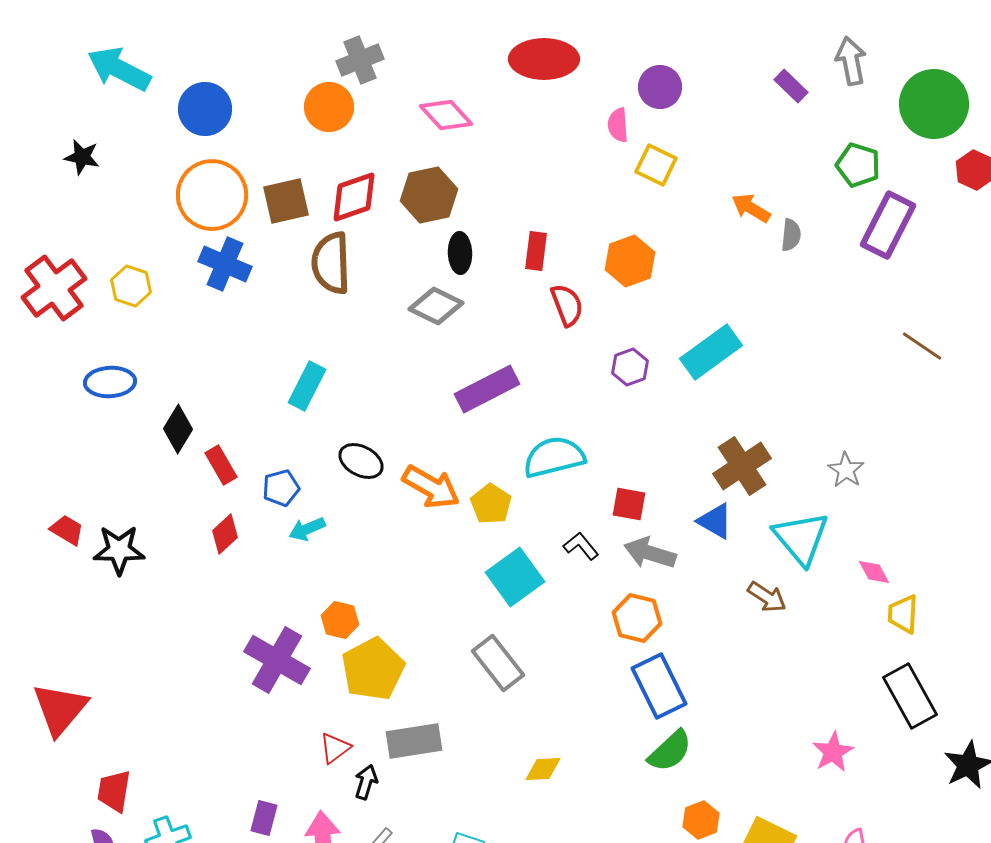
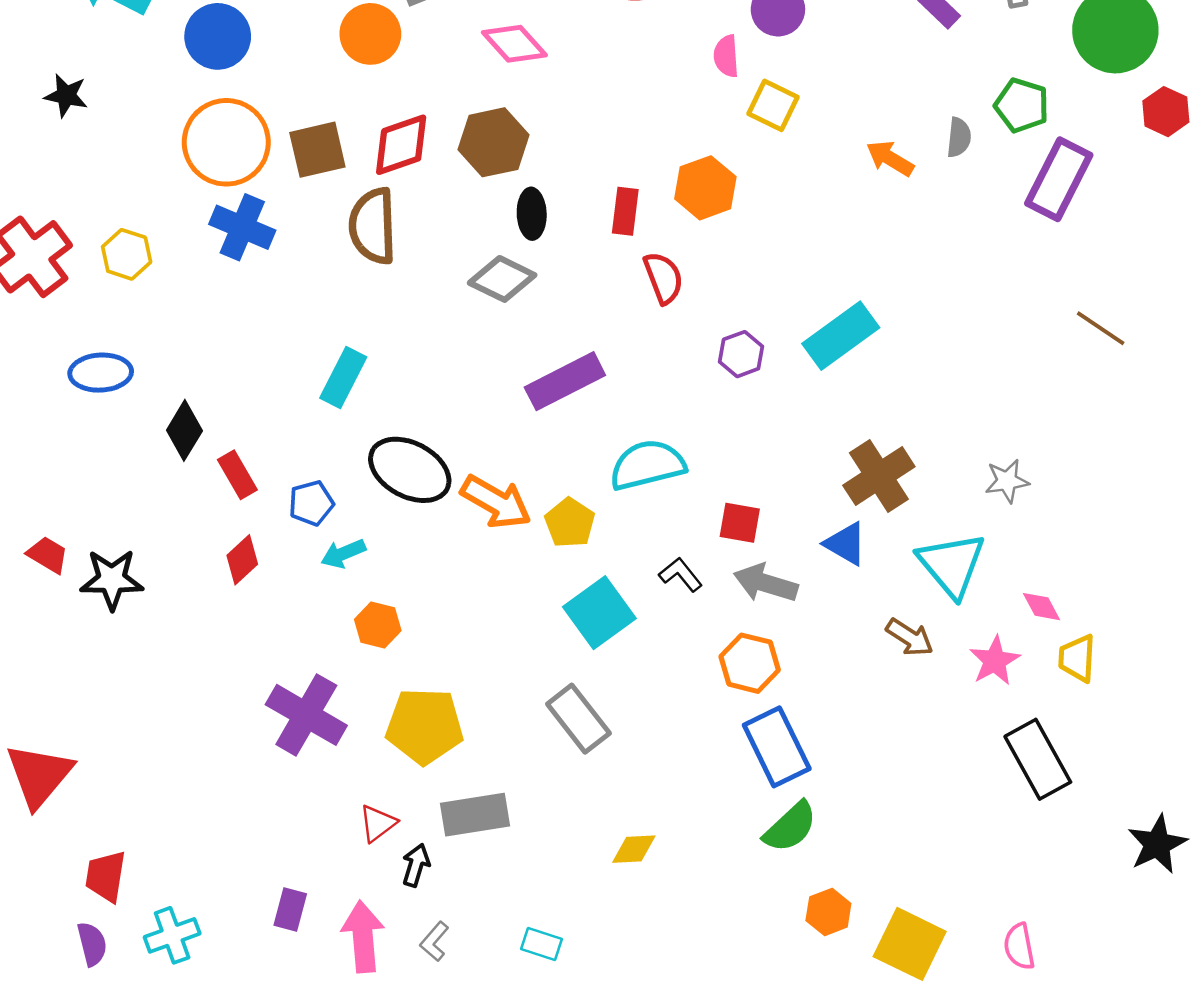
gray semicircle: (791, 235) -> (959, 137), moved
orange hexagon: (630, 261) -> (705, 188), moved
black ellipse: (361, 461) -> (410, 470), size x1.5
gray star: (846, 470) -> (1007, 481), turned 30
orange hexagon: (340, 620) -> (378, 625), moved
yellow pentagon: (373, 669) -> (425, 726), turned 30
black rectangle: (910, 696) -> (1038, 759), moved
pink star: (833, 752) -> (995, 661), moved

